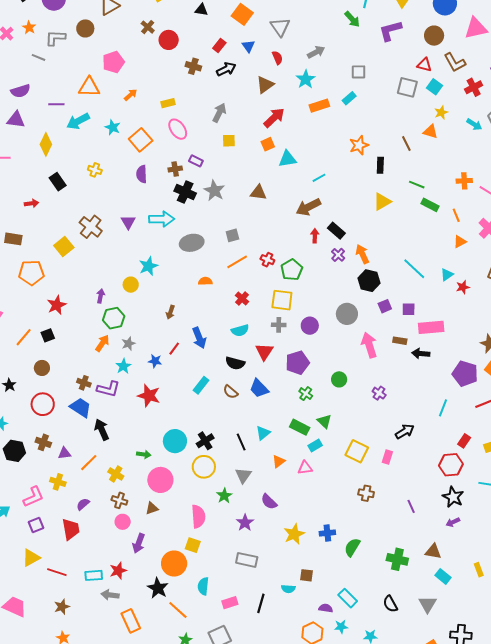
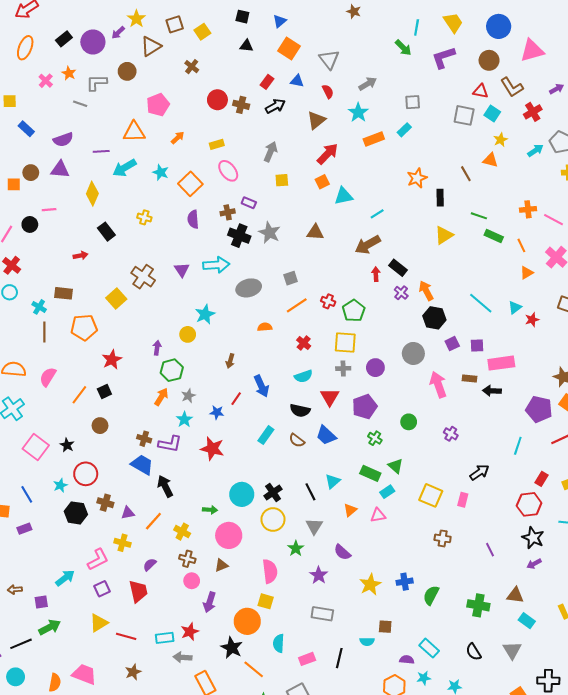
red circle: (169, 40) -> (217, 100), moved
blue triangle: (248, 46) -> (297, 81), turned -40
cyan arrow: (474, 124) -> (535, 150), turned -63
red circle: (43, 404) -> (86, 474), moved

